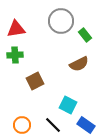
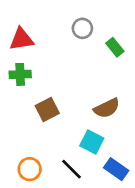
gray circle: (61, 21) -> (82, 28), size x0.6
brown semicircle: (79, 64) -> (107, 108), moved

